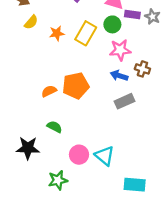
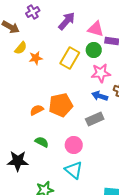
orange star: (57, 33) -> (36, 58), moved
gray rectangle: (125, 101) -> (95, 119), moved
pink circle: (79, 155) -> (74, 145), moved
cyan triangle: (105, 156) -> (74, 170), moved

